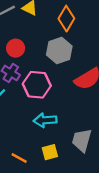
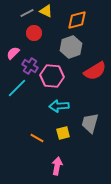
orange diamond: (66, 19) -> (77, 20), turned 45
red circle: (16, 48) -> (34, 33), moved

